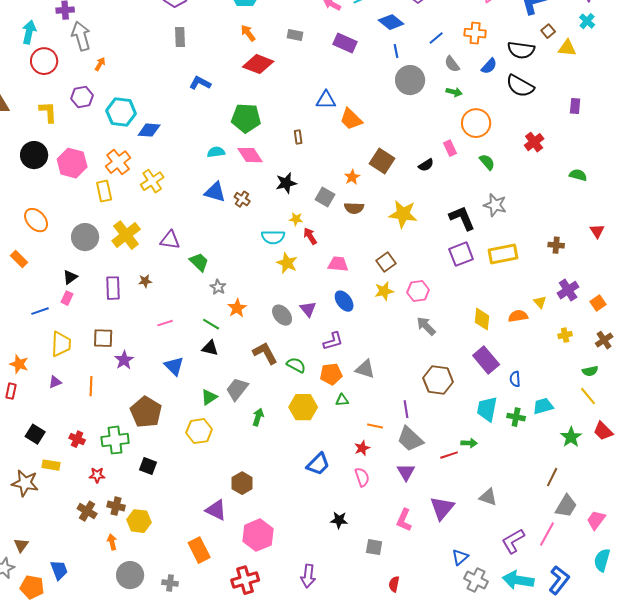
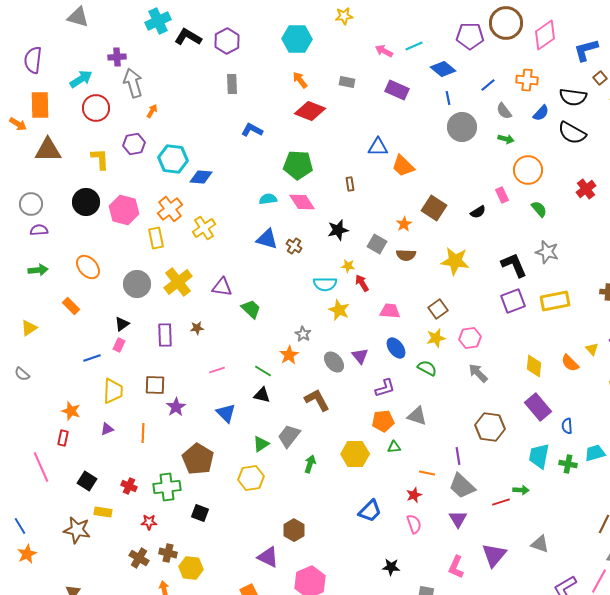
cyan arrow: (29, 32) -> (81, 79), turned 45
gray star: (218, 287) -> (303, 334), moved
orange semicircle: (518, 316) -> (570, 363), turned -126
green semicircle: (296, 365) -> (427, 368), moved

